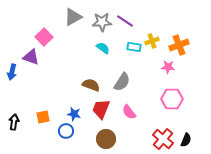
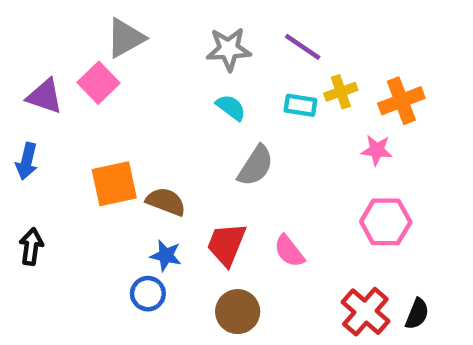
gray triangle: (73, 17) -> (125, 38), moved
purple line: (125, 21) -> (303, 47), moved
purple triangle: (31, 57) -> (45, 96), moved
gray semicircle: (122, 82) -> (256, 166), moved
brown semicircle: (91, 85) -> (166, 202), moved
orange square: (43, 117) -> (114, 184), moved, size x1.5
black arrow: (14, 122) -> (31, 247), moved

